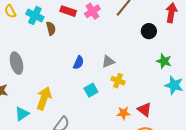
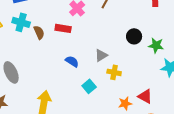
red rectangle: (68, 11) -> (63, 28), moved
black circle: (149, 31) -> (134, 36), moved
blue semicircle: (78, 63) -> (72, 61), turned -72

